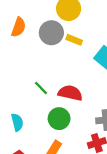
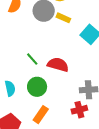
green circle: (59, 119) -> (37, 87), moved

